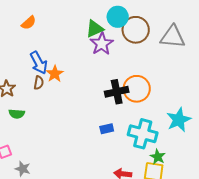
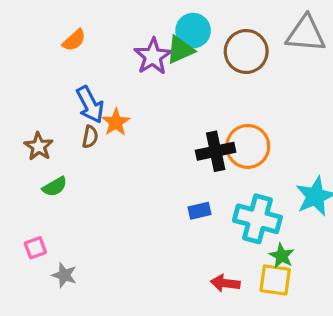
cyan circle: (118, 17) -> (193, 31), moved
gray triangle: (173, 37) -> (306, 34), moved
purple star: (102, 44) -> (153, 56), moved
green semicircle: (17, 114) -> (55, 187), turned -35

